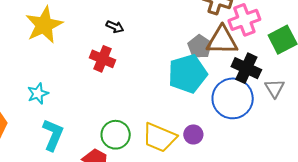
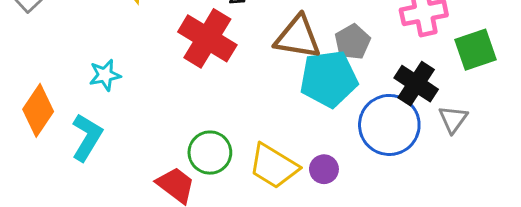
brown triangle: (222, 40) -> (298, 37), moved
red cross: (102, 59) -> (207, 38), size x1.5
cyan L-shape: (53, 135) -> (87, 137), moved

